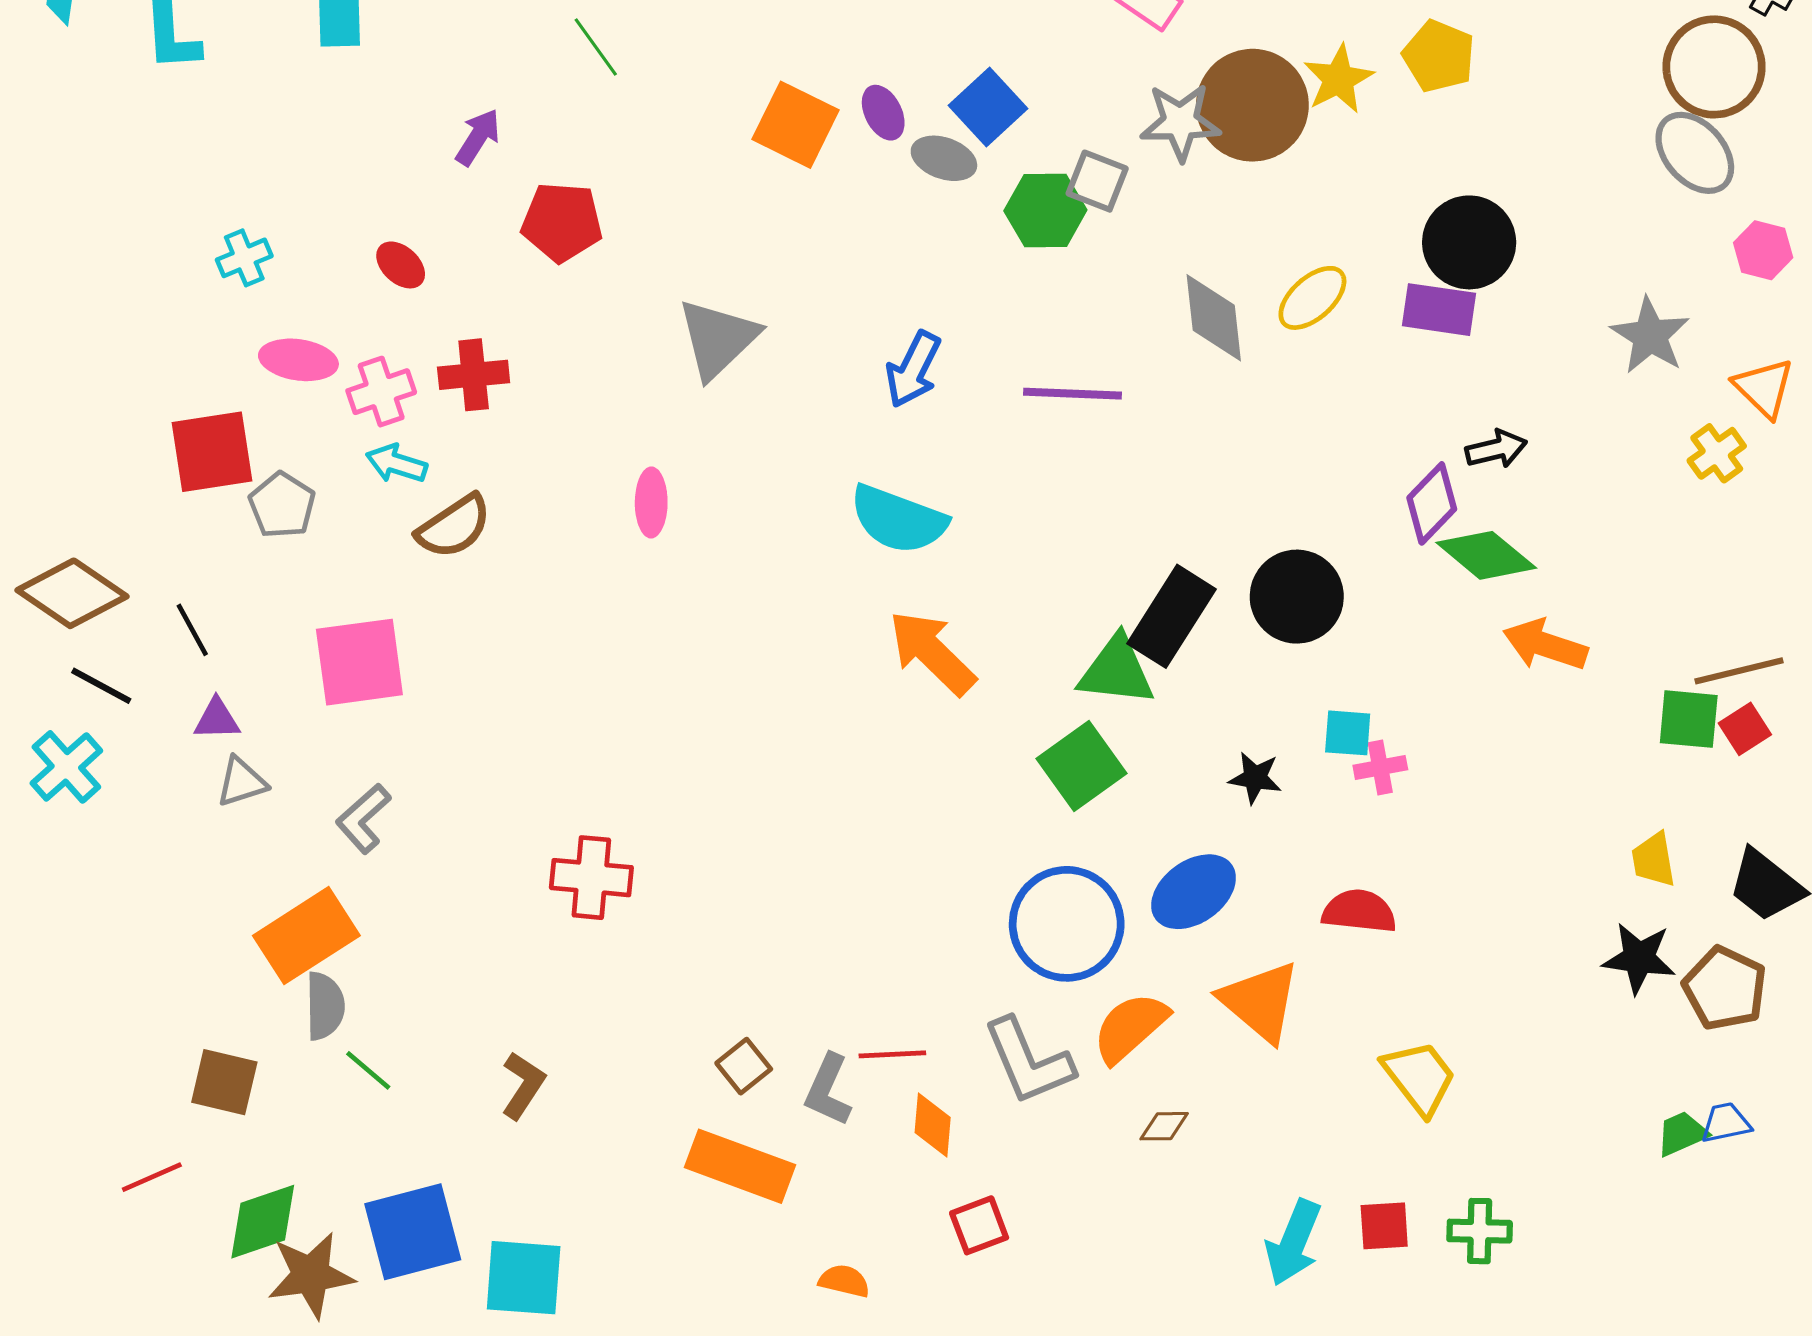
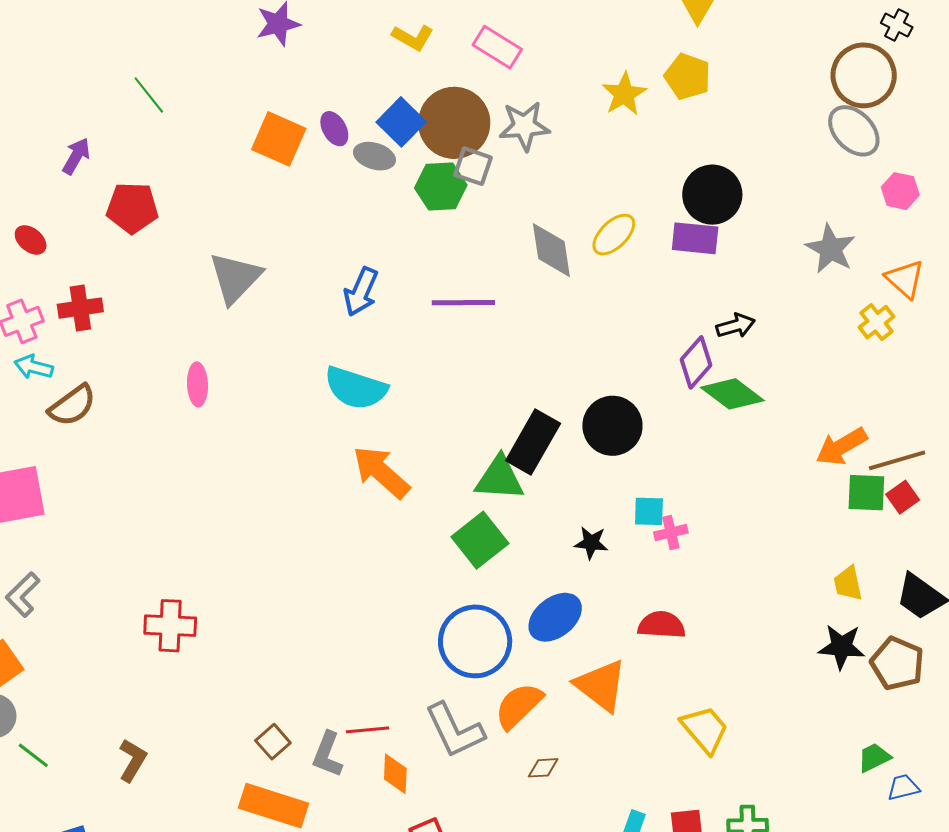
brown circle: (1252, 105) -> (454, 123), moved
orange arrow: (1545, 645) -> (842, 447), moved, turned -46
blue trapezoid: (1726, 1123) -> (903, 787), moved

